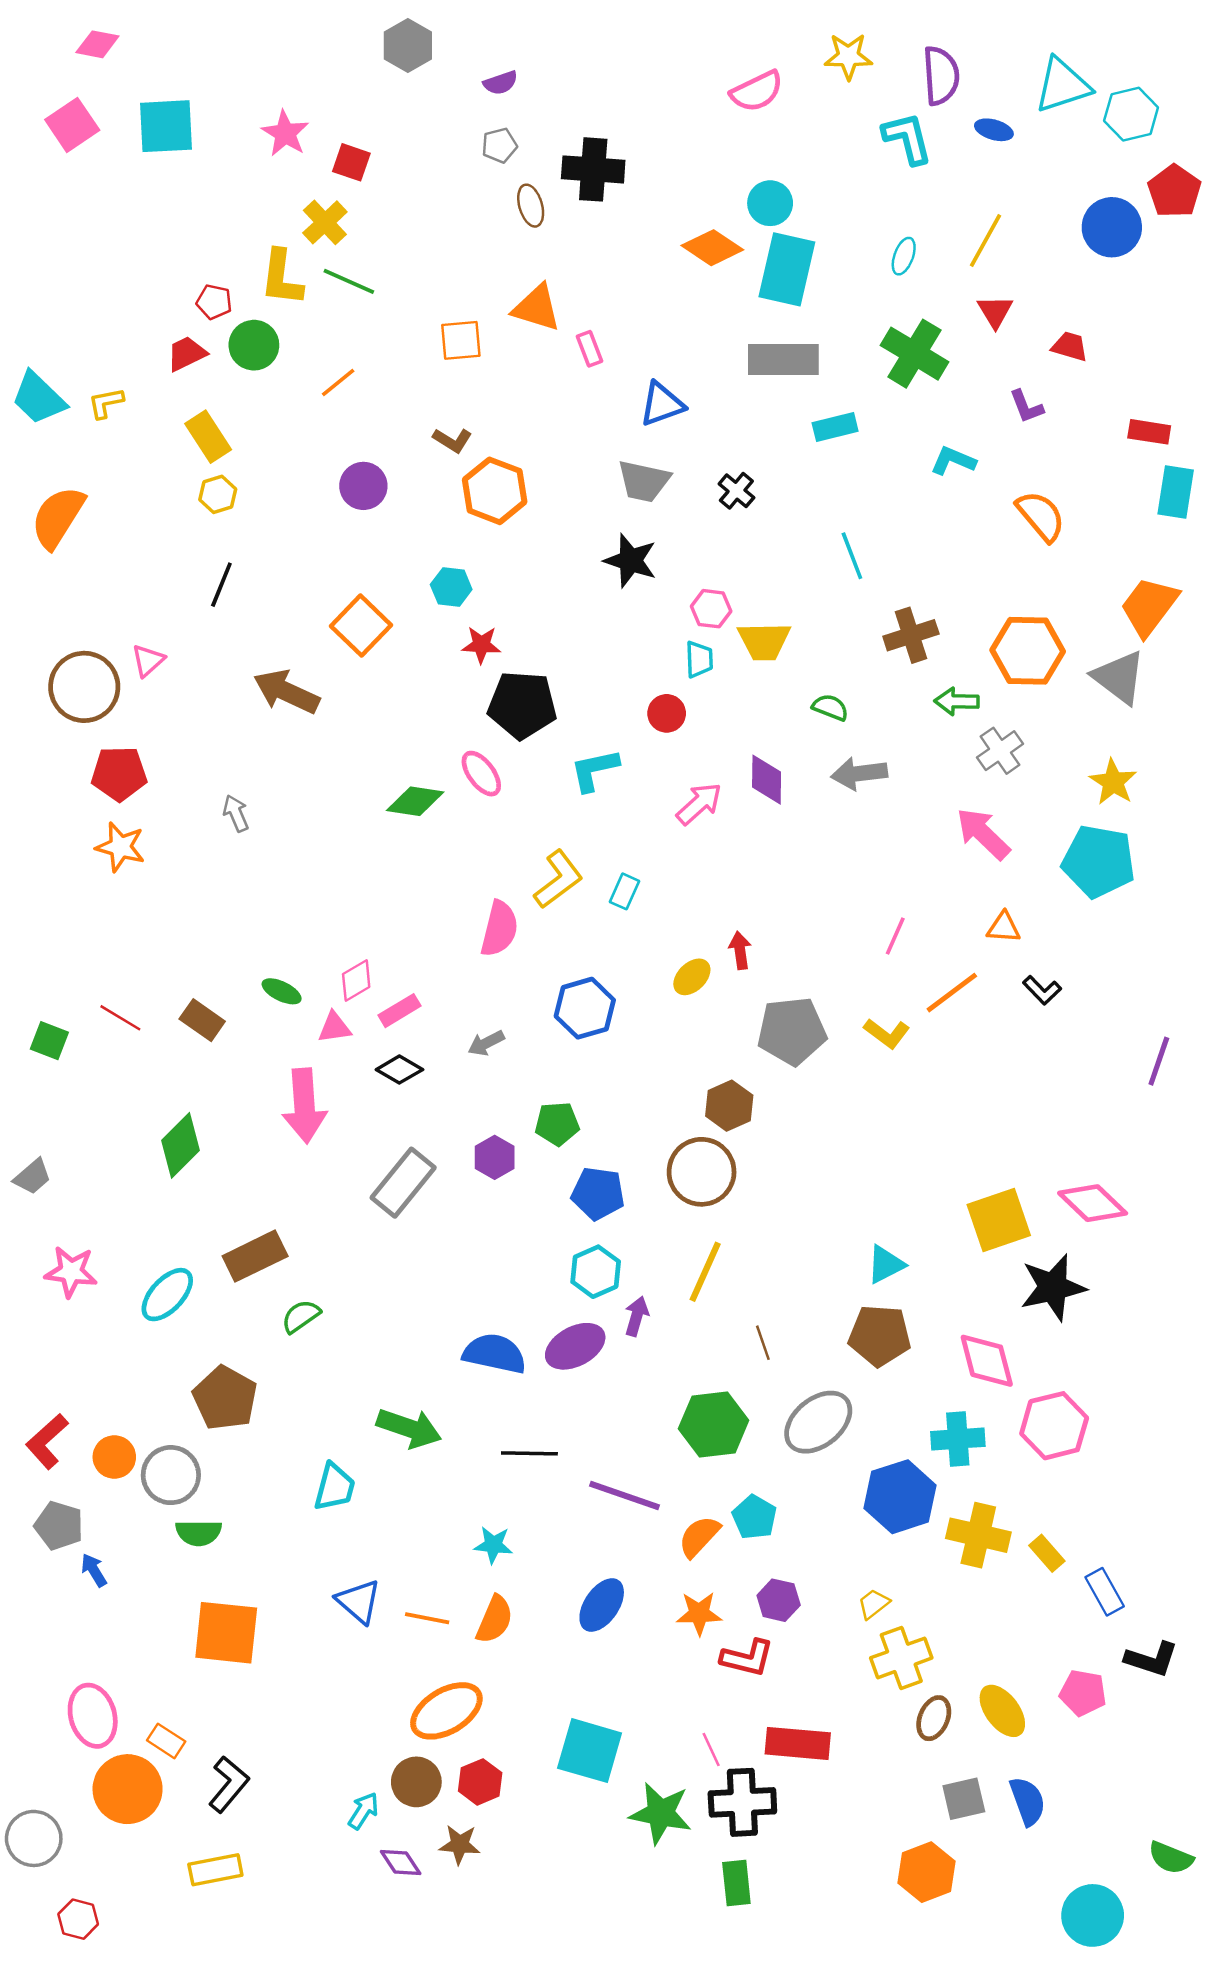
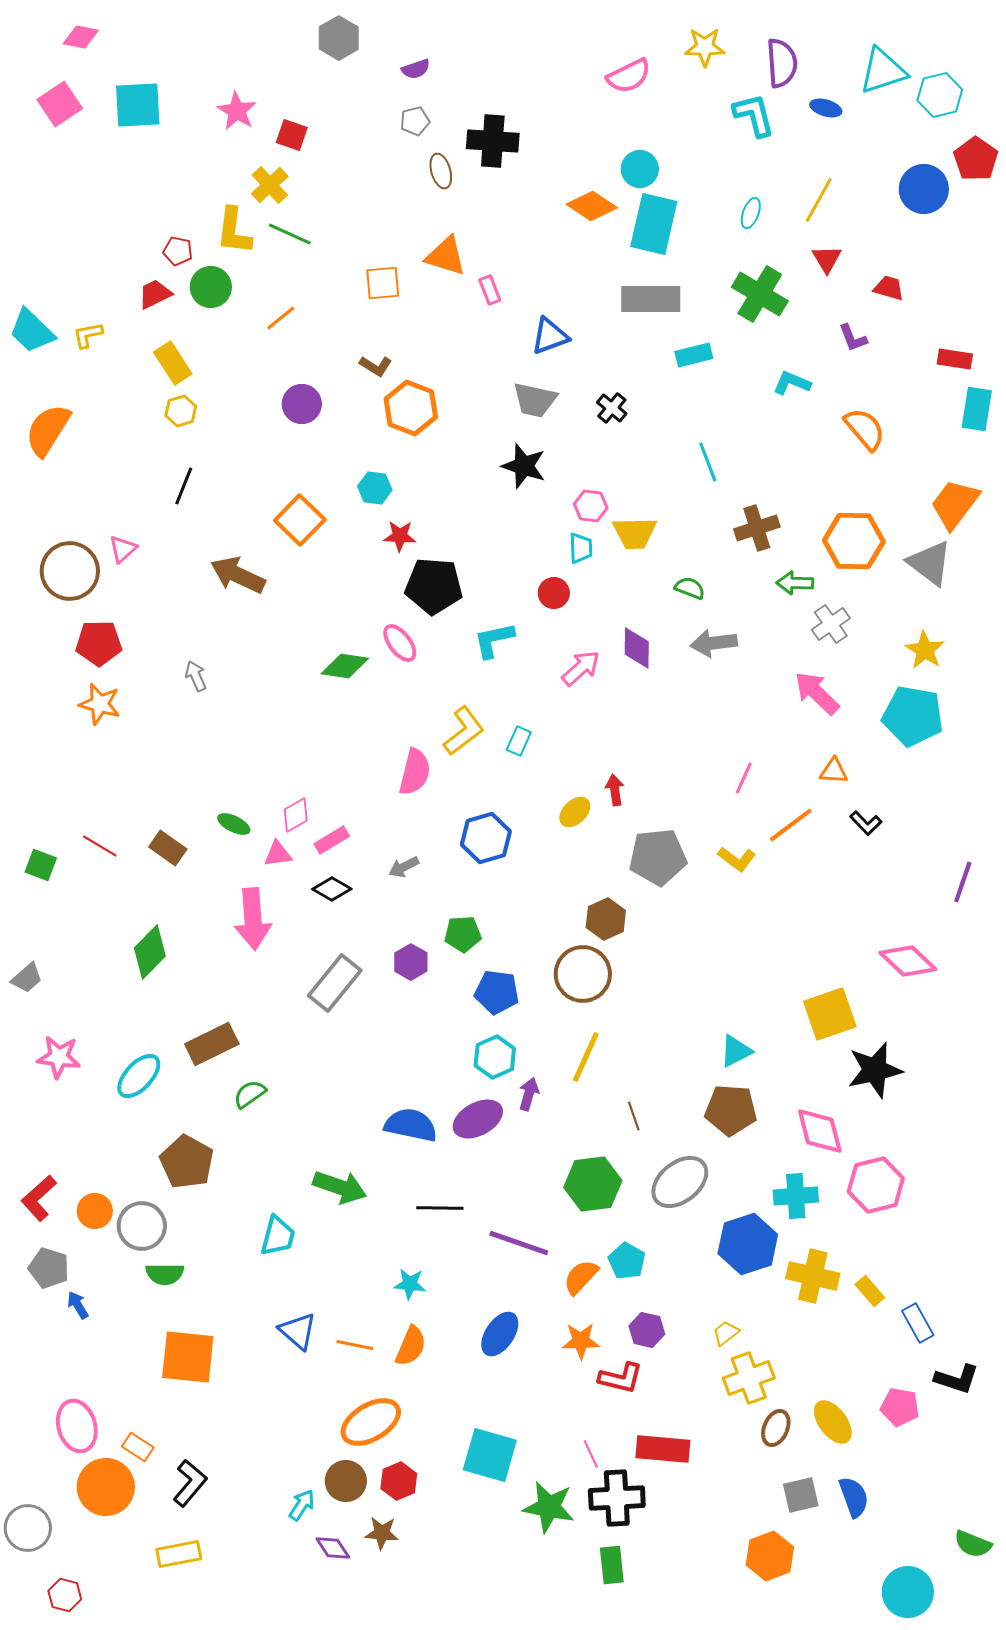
pink diamond: (1093, 1203) -> (908, 961), moved

